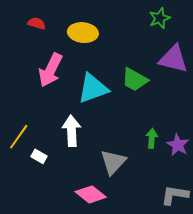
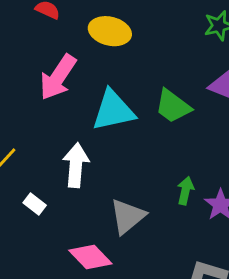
white rectangle: (39, 156) -> (35, 204), moved

